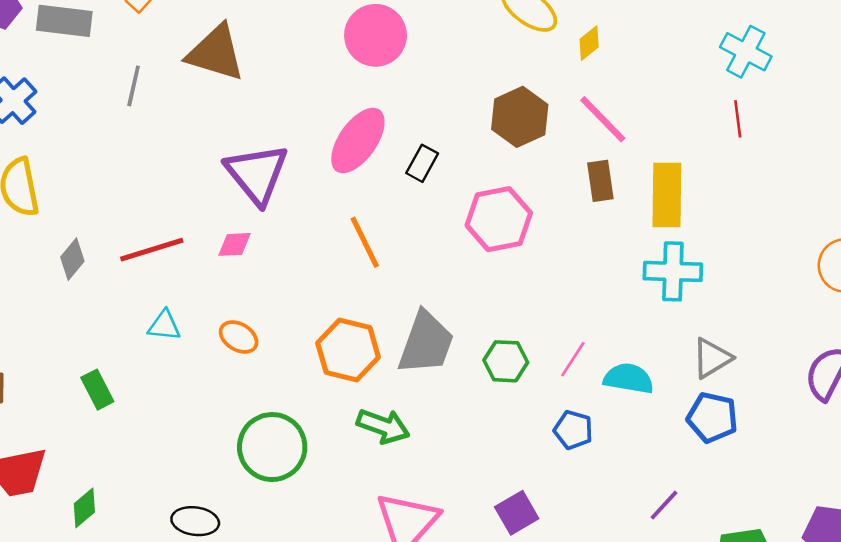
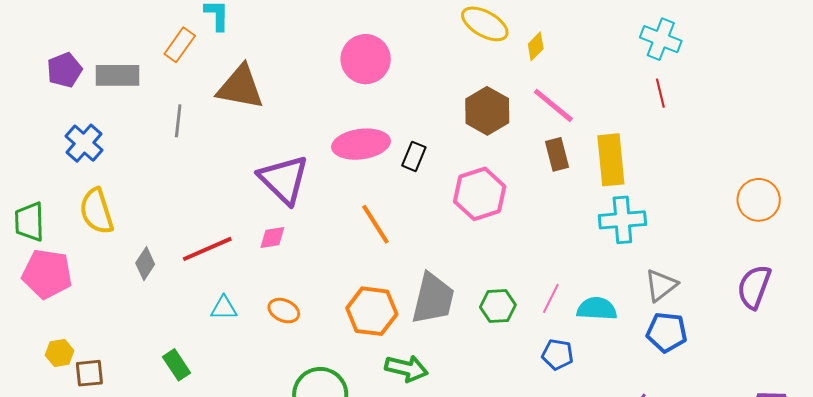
pink ellipse: (358, 141) -> (361, 144), turned 54

